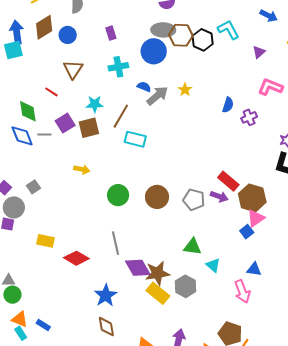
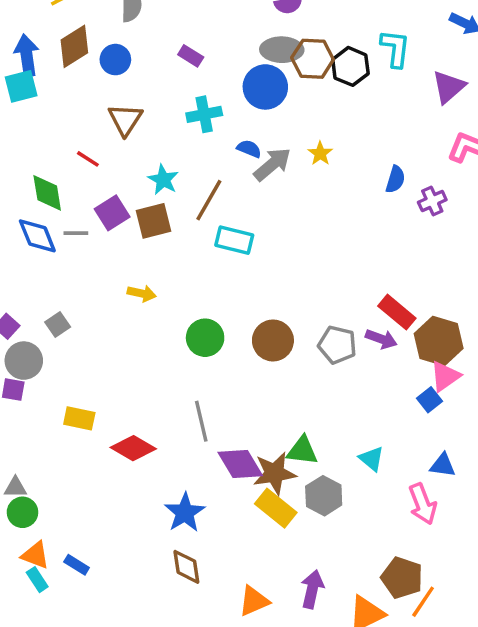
cyan L-shape: (228, 30) -> (395, 48), turned 35
purple rectangle: (111, 33) -> (191, 56), turned -40
purple triangle: (259, 52) -> (449, 87), size x1.5
cyan star: (95, 104) -> (163, 180), turned 30
green triangle: (192, 247) -> (302, 451), moved

